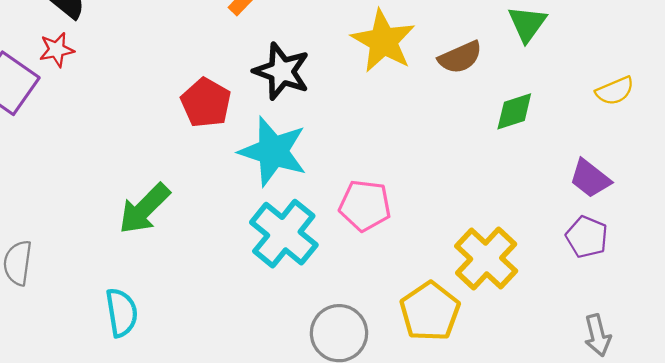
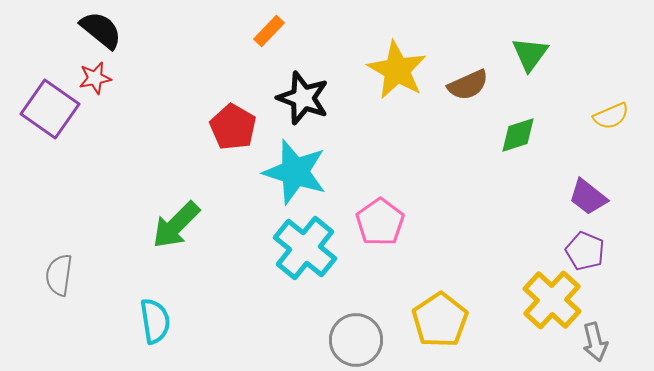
pink pentagon: (365, 205) -> (380, 222), turned 30
yellow cross: (486, 258) -> (552, 300), moved

